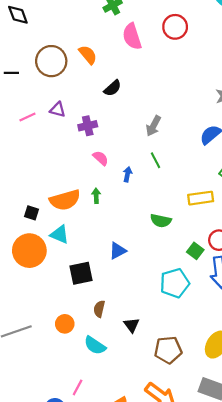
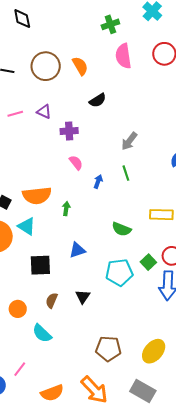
green arrow: (96, 196) -> (66, 209), moved
cyan pentagon: (175, 283) -> (119, 272), moved
black triangle: (132, 325) -> (83, 297), moved

